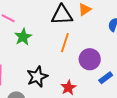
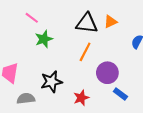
blue rectangle: (106, 78) -> (120, 94), turned 64

